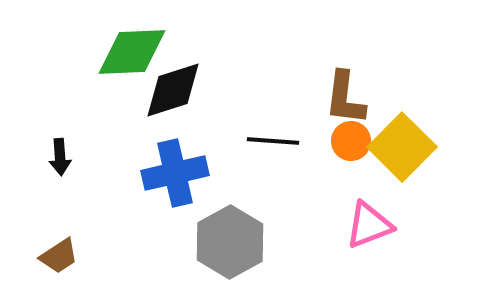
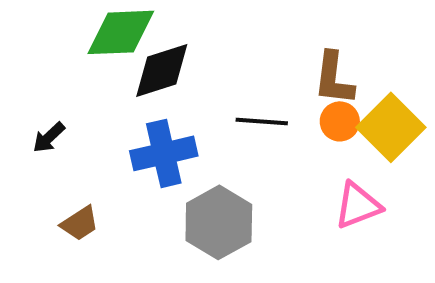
black arrow: (60, 157) -> (49, 137), turned 51
brown trapezoid: (59, 256) -> (80, 223), moved

